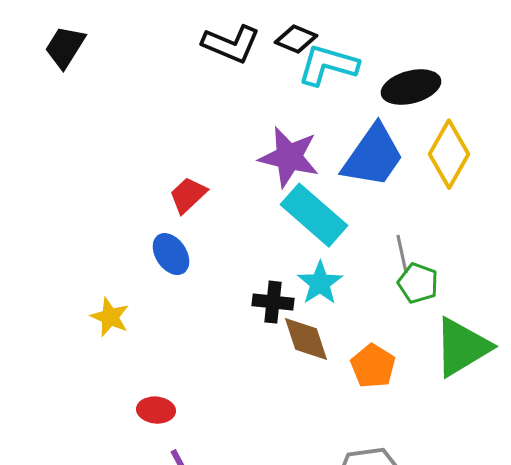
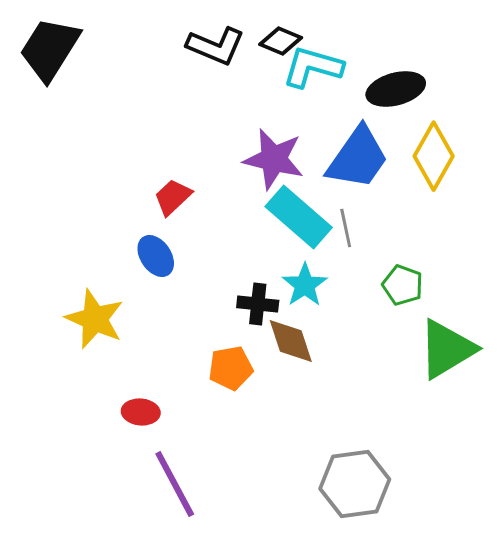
black trapezoid: (65, 47) -> (50, 49), size x1.5
gray line: (402, 254) -> (346, 228), moved
yellow star: (110, 317) -> (95, 319), size x1.5
orange pentagon: (373, 366) -> (231, 368), moved, turned 30

